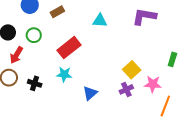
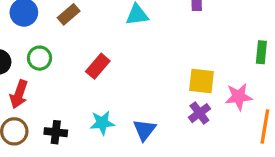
red rectangle: (69, 48) -> (98, 66), size x0.7
yellow square: (132, 70) -> (202, 81), turned -30
cyan star: (64, 74) -> (102, 123), moved

